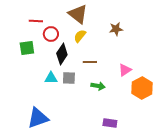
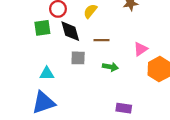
green square: (27, 48) -> (42, 28), moved
black diamond: (62, 54) -> (70, 31), turned -50
cyan triangle: (51, 78) -> (47, 74), moved

